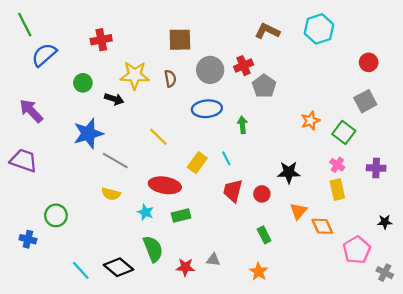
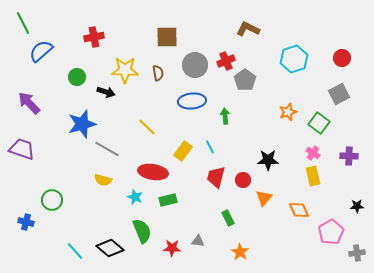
cyan hexagon: (319, 29) -> (294, 59), moved
orange triangle: (299, 211) -> (264, 198), moved
green rectangle: (264, 235) -> (228, 218), moved
gray cross: (385, 273) -> (357, 253), turned -35

